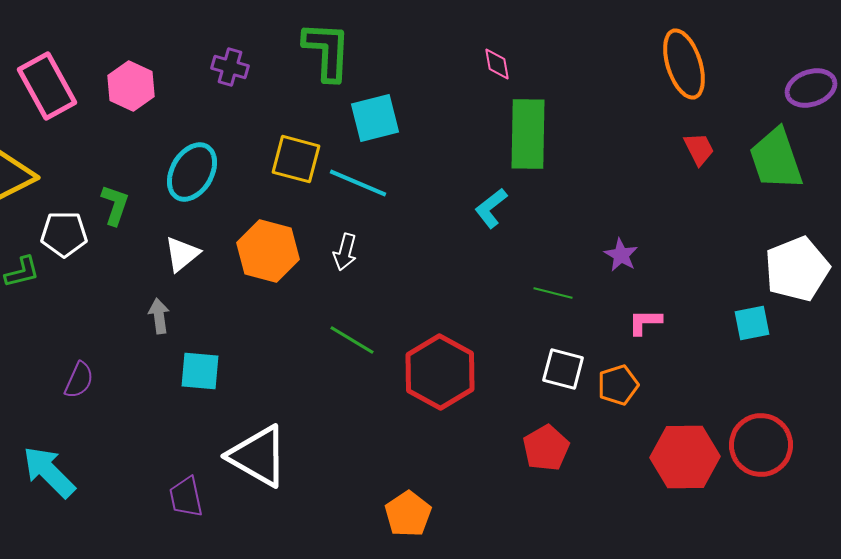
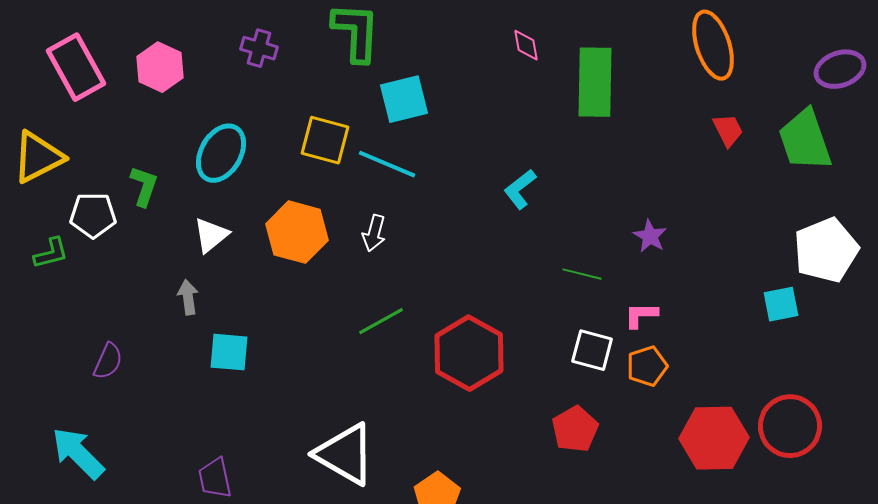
green rectangle: (528, 134) -> (595, 82), moved
pink L-shape: (645, 322) -> (641, 315), moved
green line: (352, 340) -> (381, 321), turned -60
white triangle: (258, 456) -> (345, 454), moved

